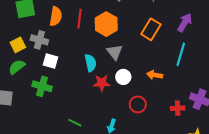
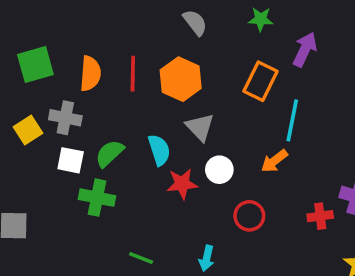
purple arrow: (185, 22) -> (305, 49), moved
cyan line: (181, 54) -> (292, 120), moved
white square: (50, 61) -> (71, 160), moved
green semicircle: (17, 67) -> (110, 153), moved
orange arrow: (155, 75) -> (274, 161), turned -42
green cross: (42, 86) -> (97, 198), moved

